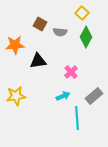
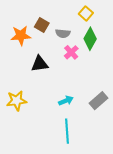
orange star: (15, 45) -> (21, 36), moved
pink cross: (71, 72) -> (71, 52), moved
cyan line: (77, 118) -> (67, 131), moved

